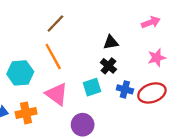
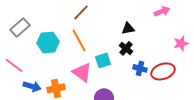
pink star: (157, 58) -> (181, 43), moved
cyan hexagon: (20, 73) -> (48, 42), moved
cyan square: (92, 87) -> (103, 60), moved

